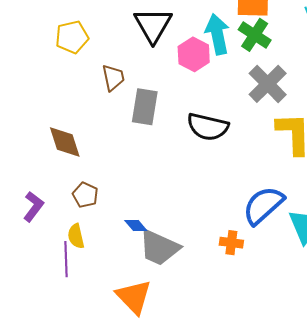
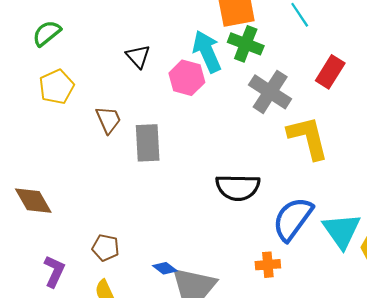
black triangle: (153, 25) -> (138, 56), size x0.6
black semicircle: (208, 127) -> (238, 187), moved
brown diamond: (65, 142) -> (33, 201), moved

